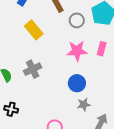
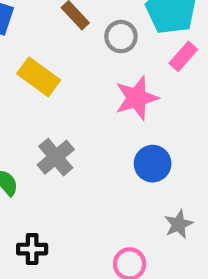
pink rectangle: (102, 49) -> (183, 56), moved, turned 40
gray star: (84, 105) -> (179, 224), moved

